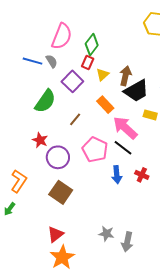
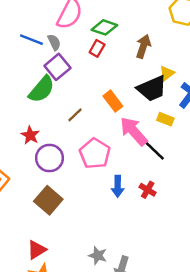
green diamond: (92, 45) -> (104, 27), turned 65
yellow triangle: (102, 75) -> (167, 73), moved
brown arrow: (125, 76) -> (143, 46), moved
purple square: (72, 81) -> (57, 67), moved
black line: (123, 148) -> (154, 151), moved

